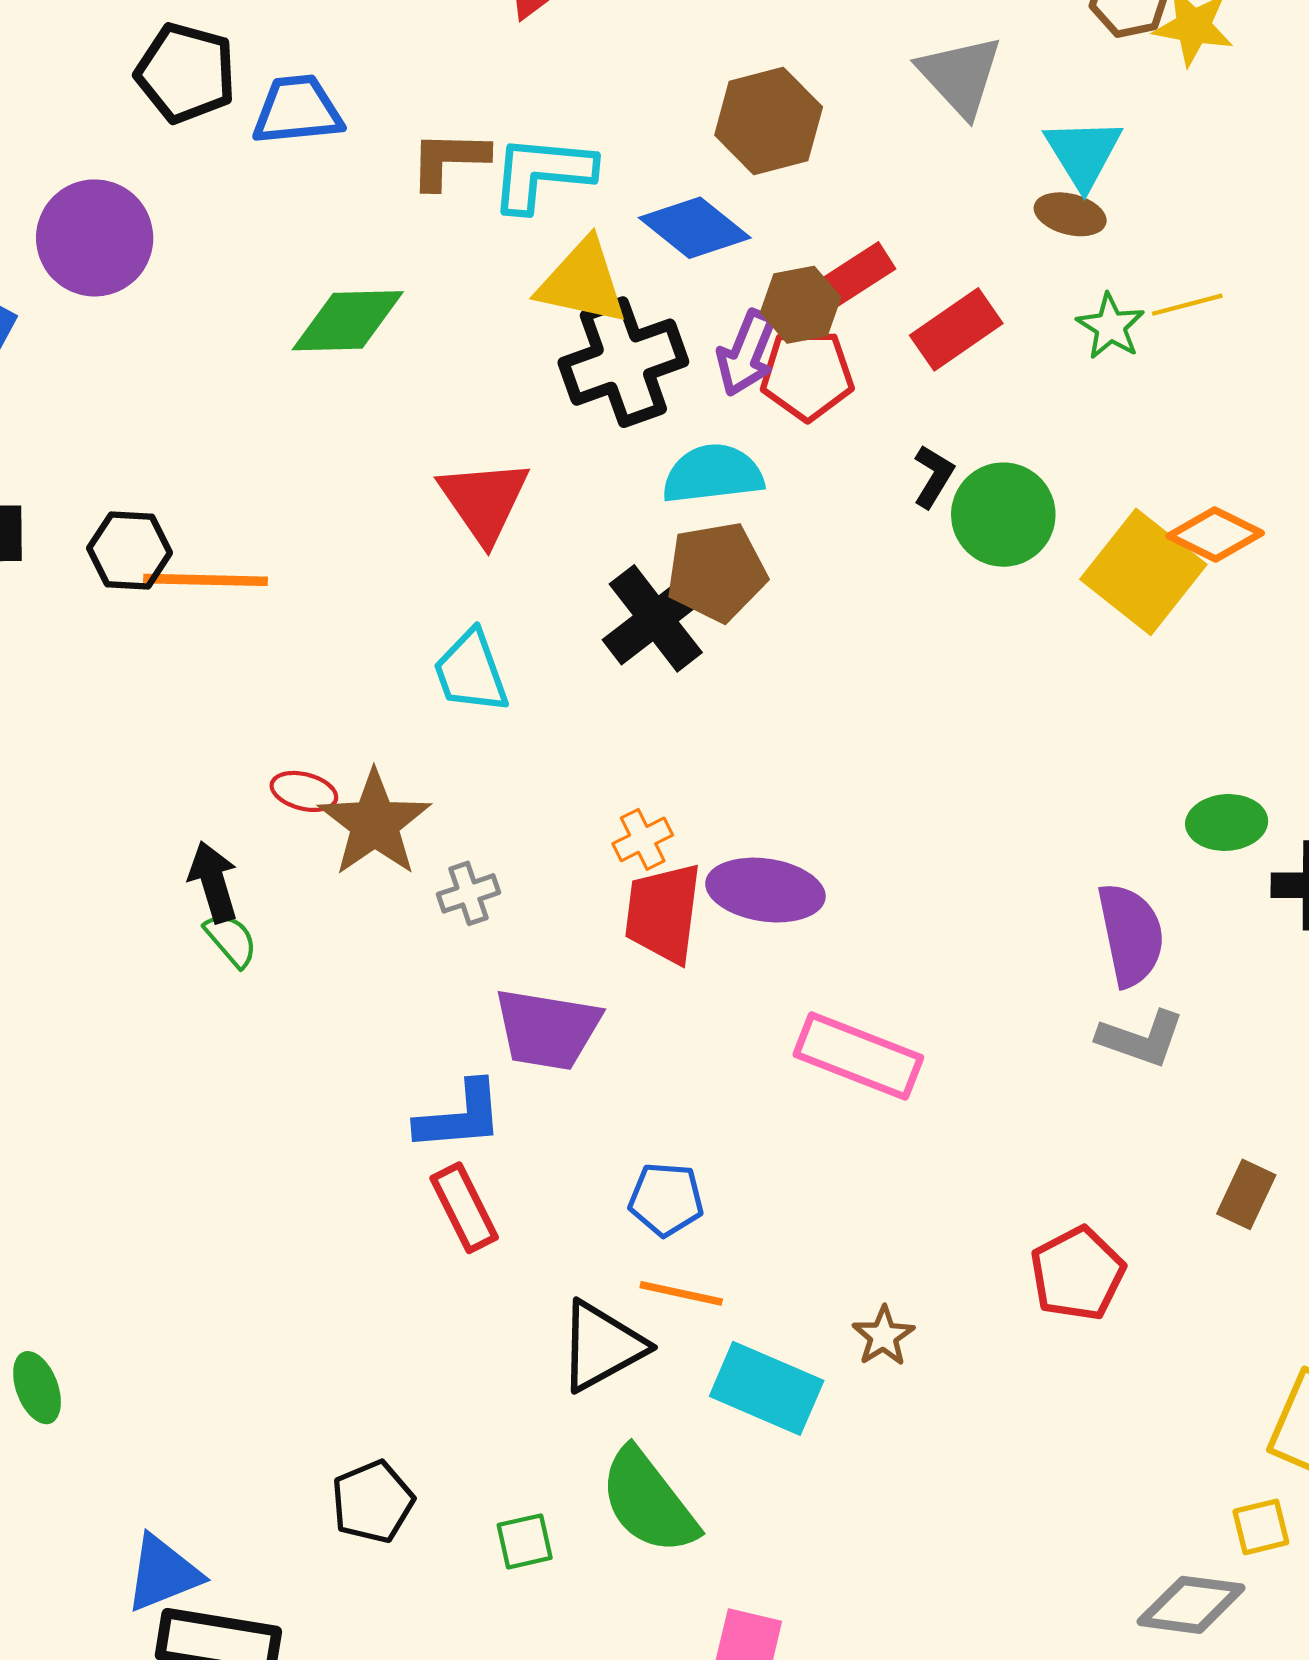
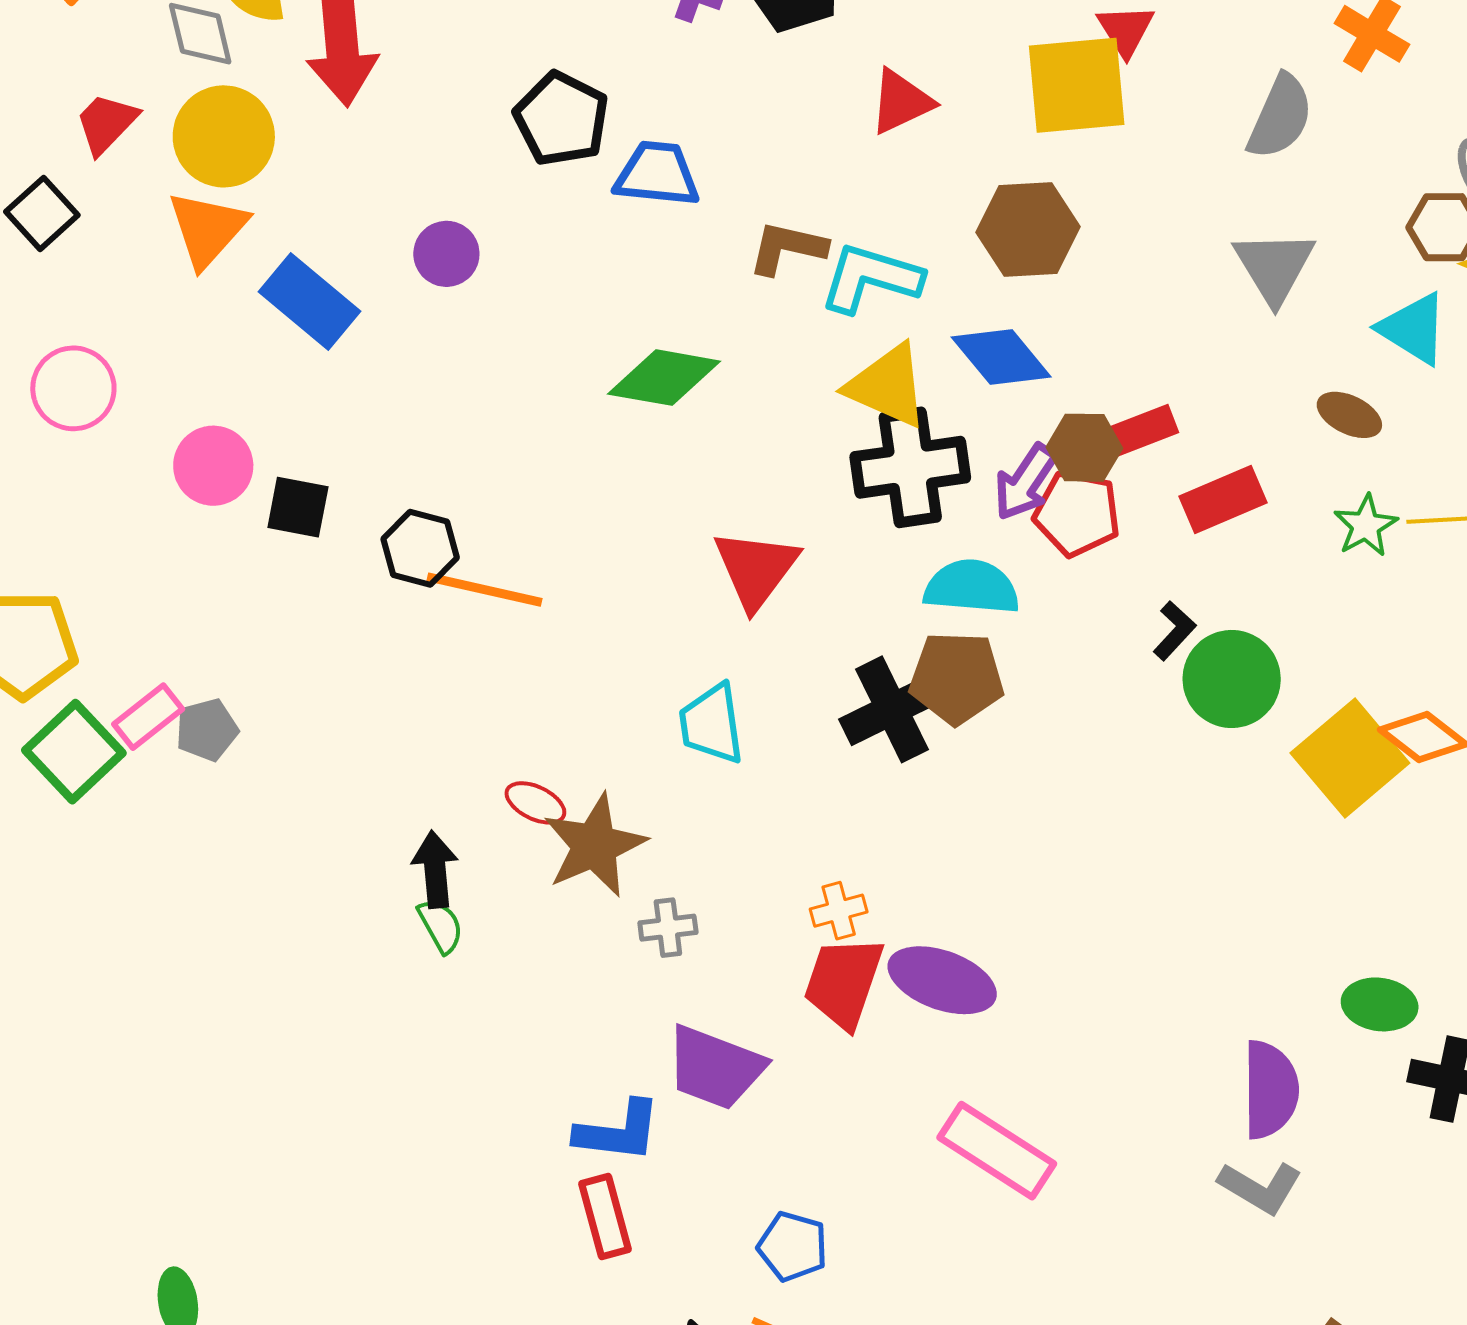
brown hexagon: (769, 121) -> (1028, 230), moved
cyan triangle: (1083, 153) -> (1413, 329), moved, turned -38
purple circle: (95, 238) -> (446, 254), size x0.6

